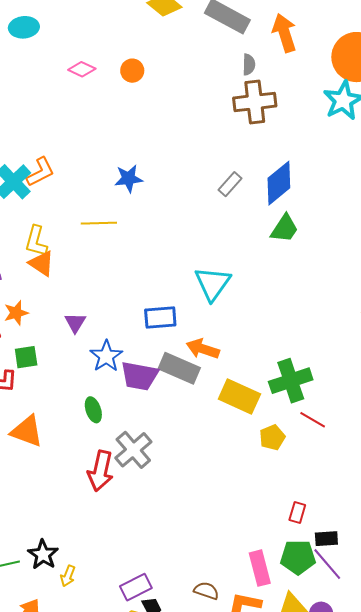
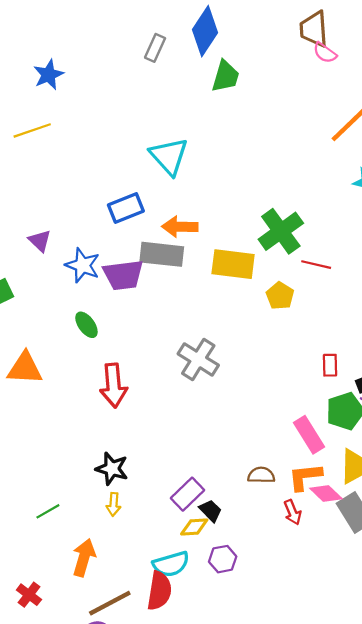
gray cross: (133, 450) -> (198, 359), moved
black star: (43, 555) -> (112, 469), moved

